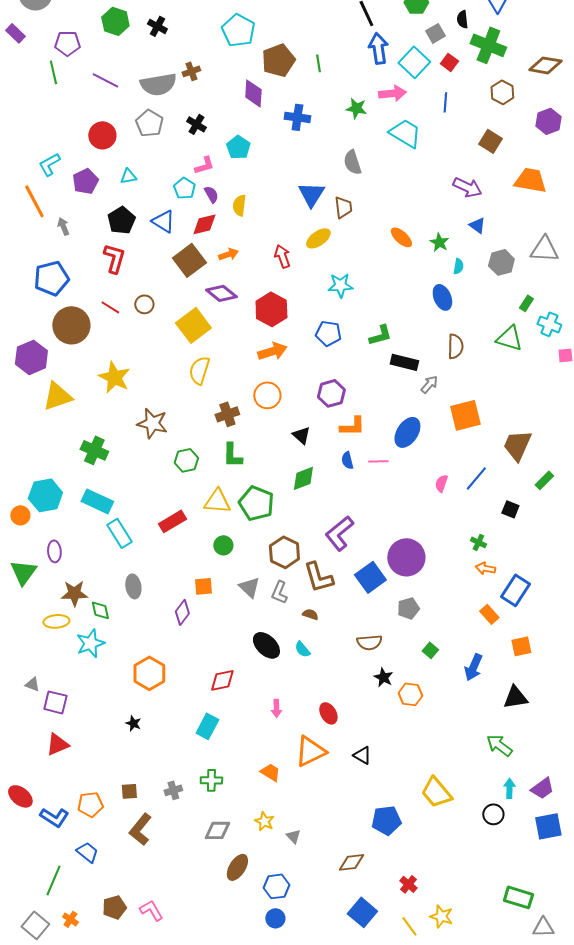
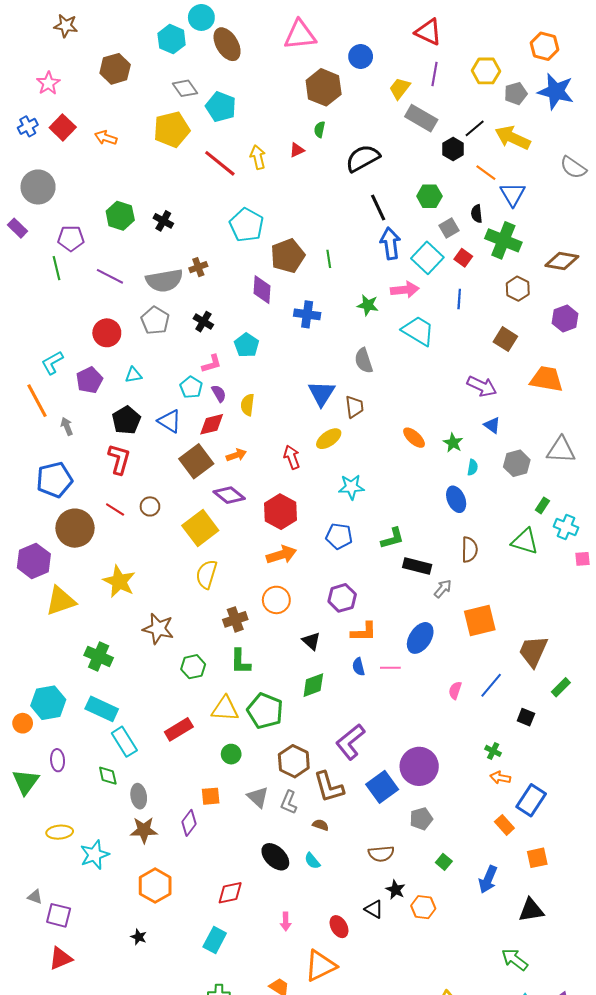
brown star: (74, 593) -> (144, 830), moved
green diamond: (100, 610) -> (108, 776), moved
black triangle: (362, 755) -> (374, 909), moved

